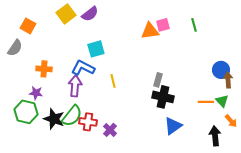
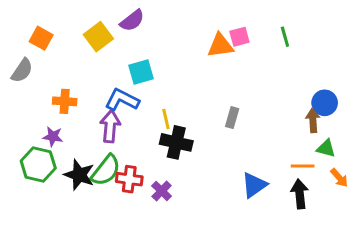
yellow square: (66, 14) -> (98, 37), moved
brown arrow: (228, 80) -> (313, 120), moved
black cross: (163, 97) -> (176, 142), moved
green triangle: (222, 101) -> (326, 148), turned -32
orange line: (206, 102) -> (303, 166), moved
black arrow: (215, 136) -> (300, 194), moved

